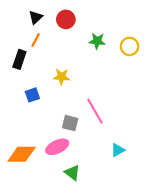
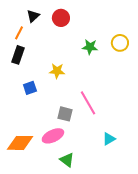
orange line: (36, 40) -> (19, 33), moved
green star: (97, 41) -> (90, 47), moved

